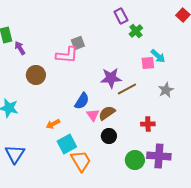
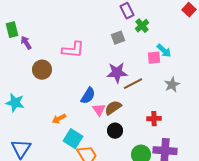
gray square: (78, 43) -> (118, 38), moved
cyan square: (67, 144) -> (73, 139), turned -30

